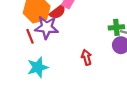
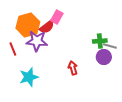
red line: (30, 36) -> (13, 49), moved

